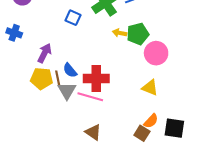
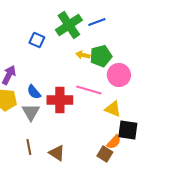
brown line: (58, 78) -> (29, 147), moved
pink line: (90, 97) -> (89, 90), moved
black square: (174, 128) -> (128, 130), moved

